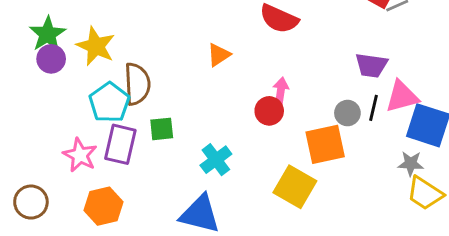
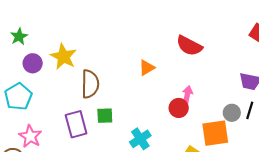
green star: (48, 34) -> (19, 37), moved, size x0.7
cyan pentagon: (109, 102) -> (18, 97), moved
purple rectangle: (120, 144) -> (76, 124), turned -32
pink star: (80, 155) -> (30, 136), moved

